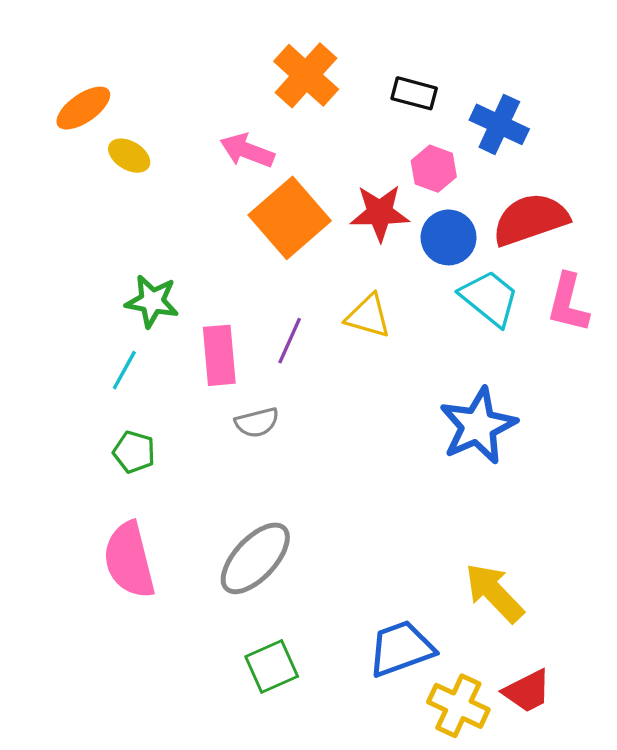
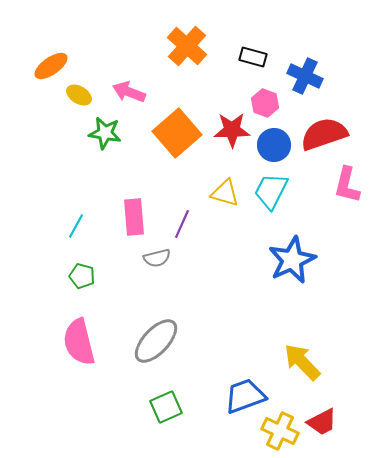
pink arrow: (247, 151) -> (129, 92), moved
cyan trapezoid: (489, 298) -> (271, 191), moved, turned -102
green star: (152, 301) -> (105, 133), moved
purple line: (290, 341) -> (182, 224), moved

